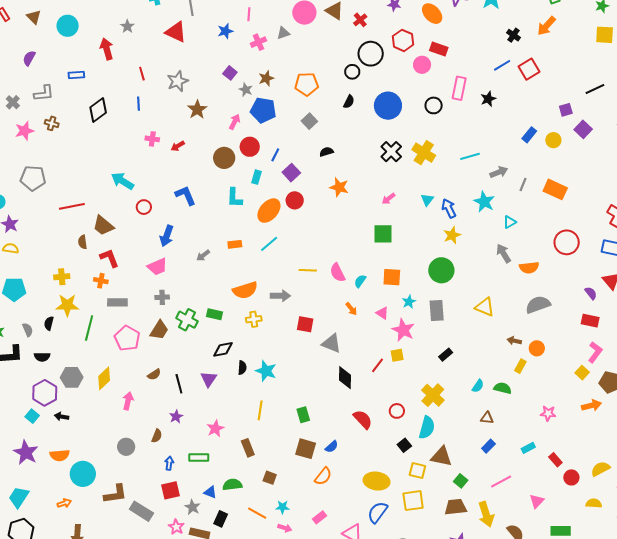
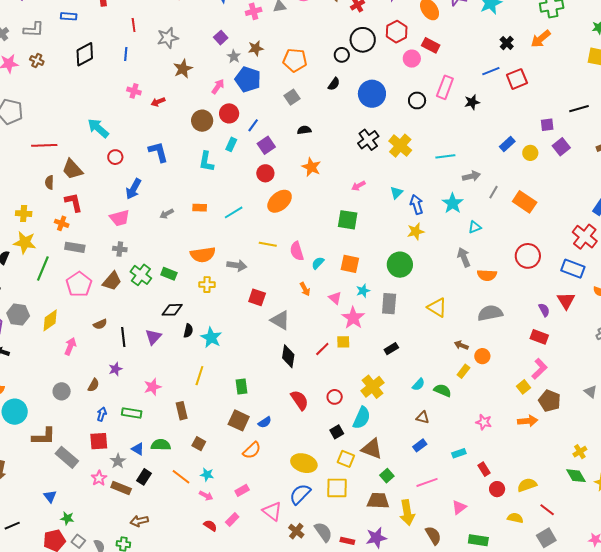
orange ellipse: (269, 211) -> (280, 201), moved

